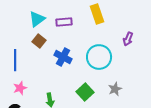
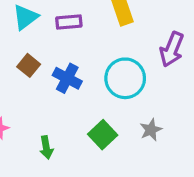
purple arrow: (128, 39) -> (172, 49), size x1.5
brown square: (39, 41) -> (29, 65), moved

